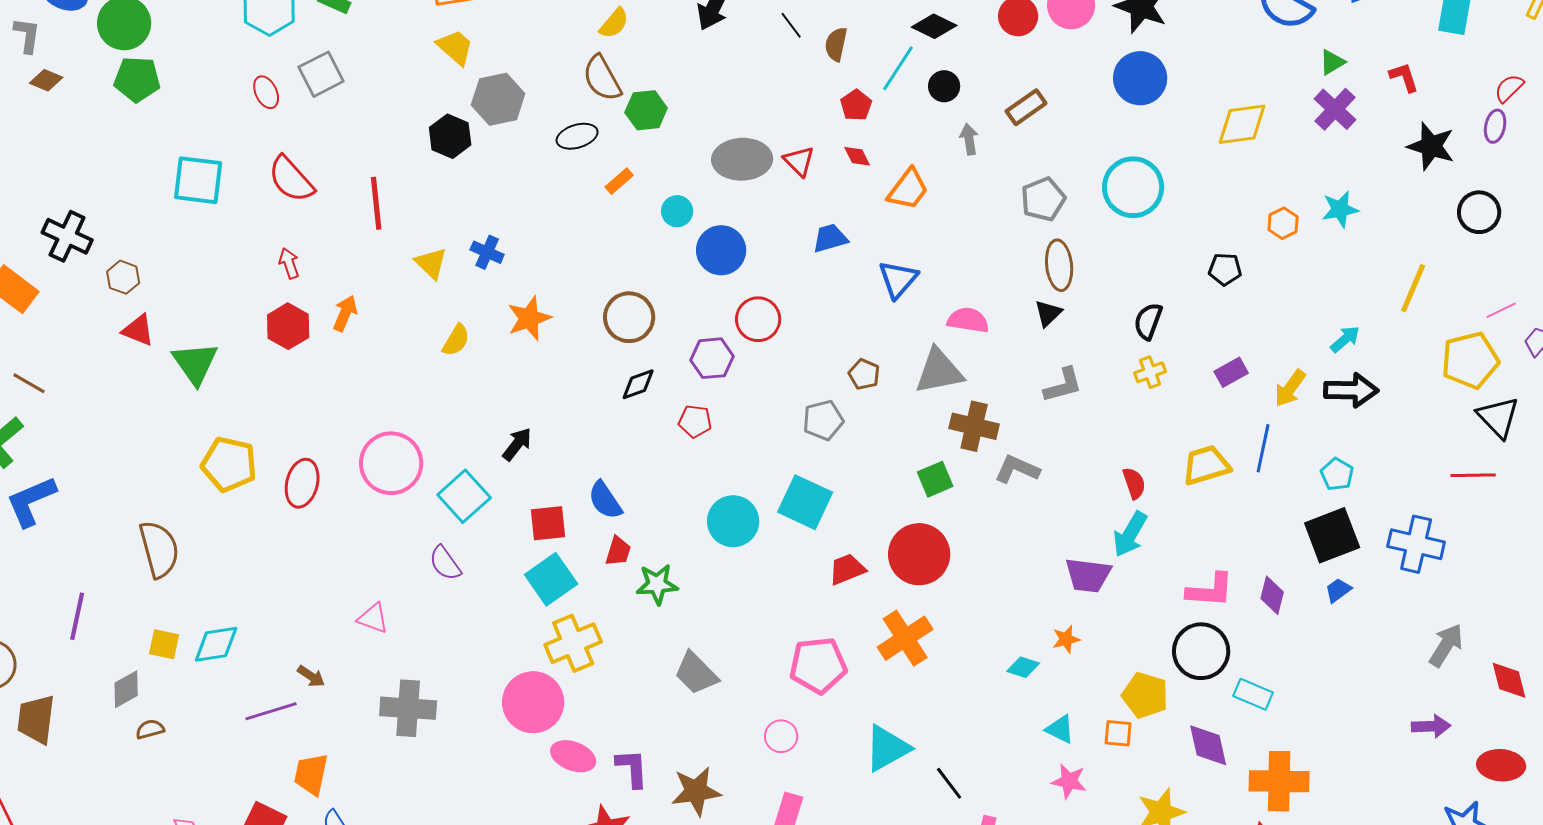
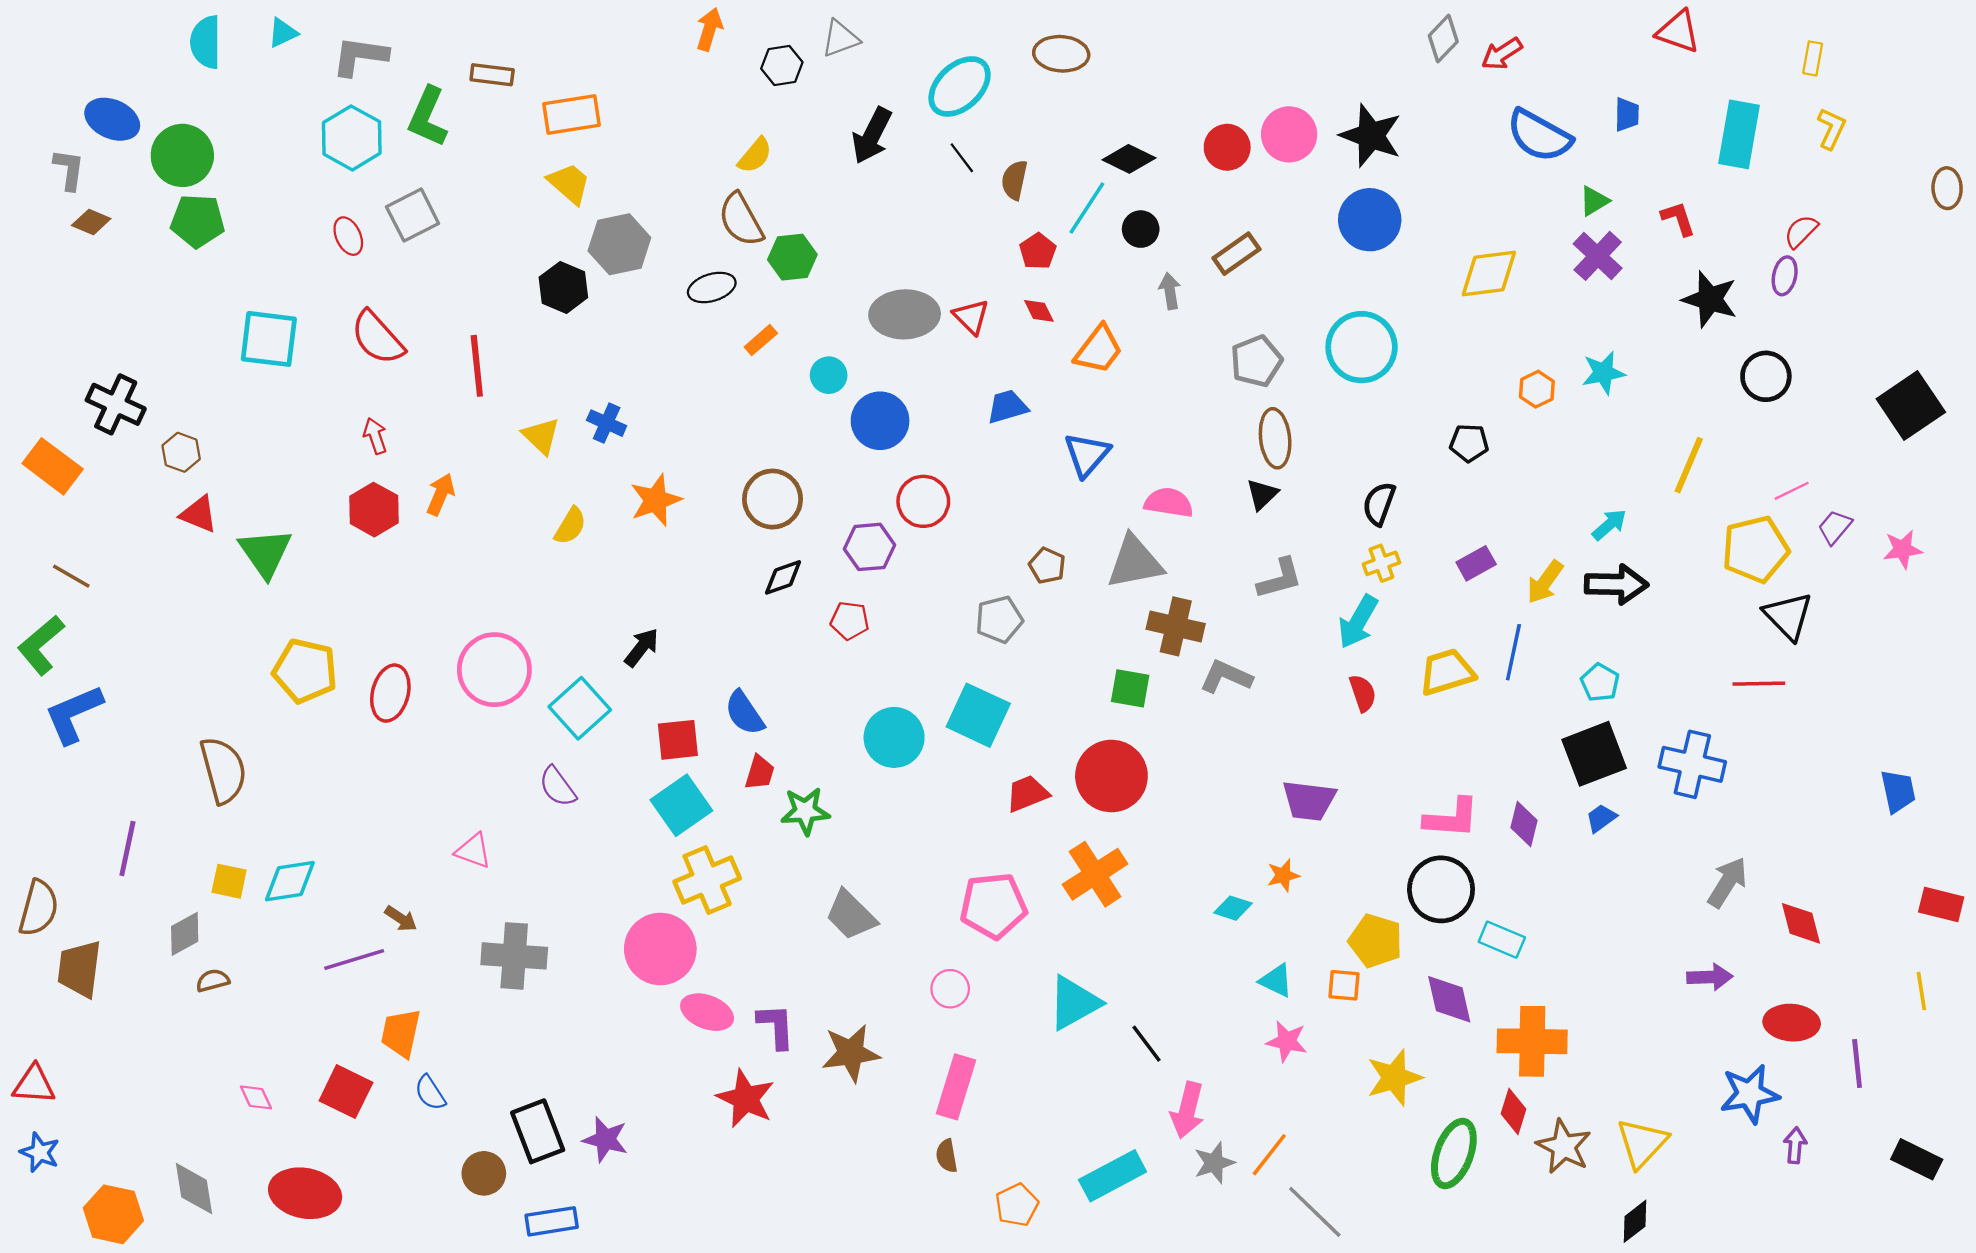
green square: (935, 479) -> (1130, 688), turned 33
cyan arrow: (1130, 534) -> (1358, 622), moved

